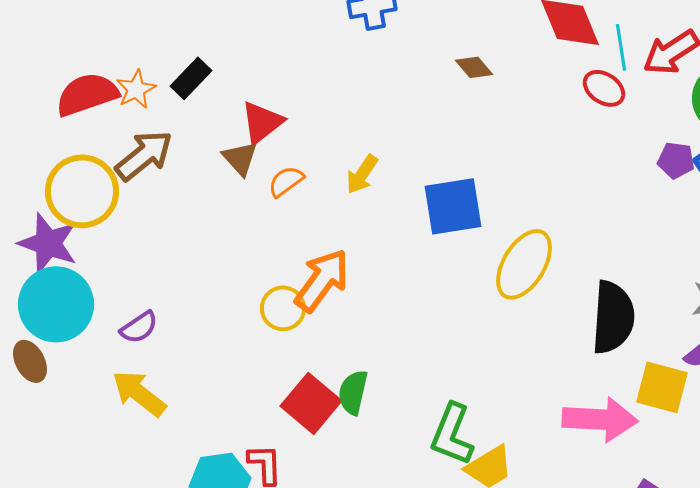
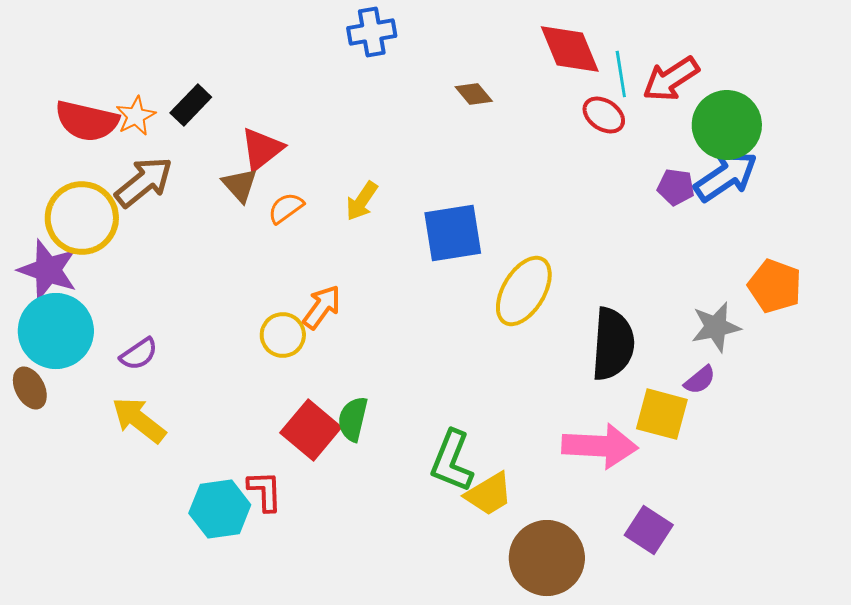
red semicircle: (87, 94) -> (87, 121), turned -148
orange arrow: (322, 280) -> (322, 307), size x0.7

